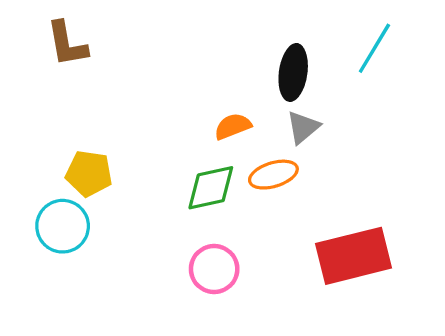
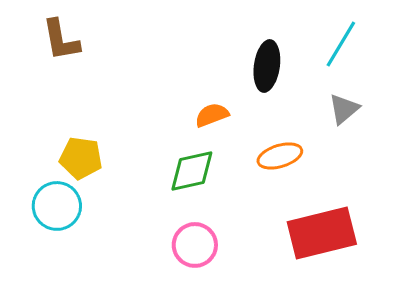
gray triangle: (303, 127) -> (344, 109), moved
orange ellipse: (273, 175) -> (280, 156), moved

